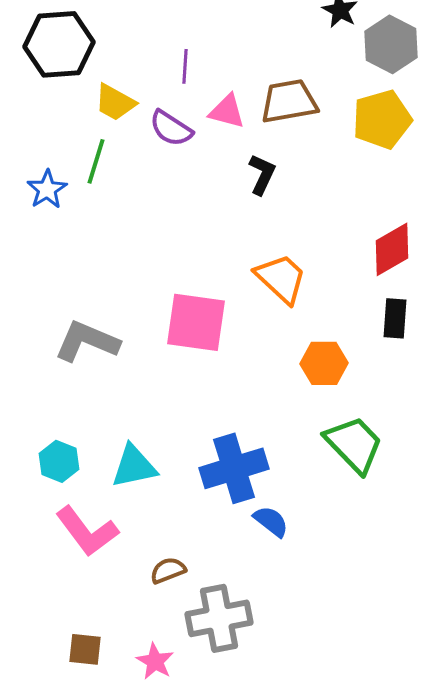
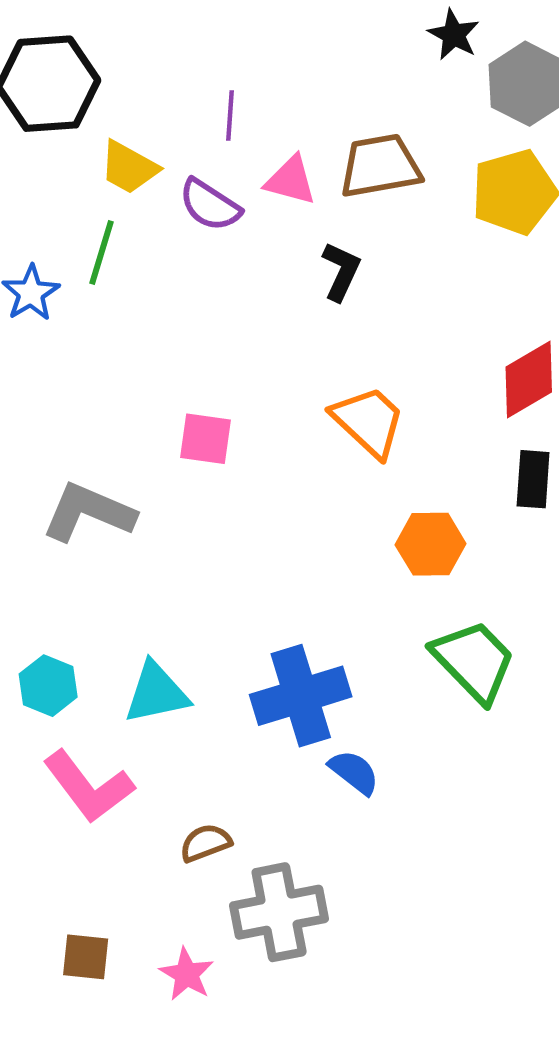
pink square: (196, 322) -> (205, 439), moved, size x0.6

